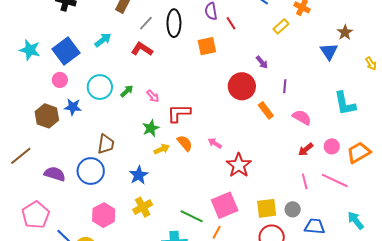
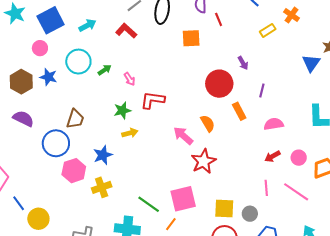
cyan arrow: (103, 40) -> (87, 25), moved
pink semicircle: (302, 117) -> (274, 124), turned -48
orange semicircle: (185, 143) -> (208, 123), moved
pink arrow: (215, 143) -> (183, 136), size x1.5
purple semicircle: (55, 174) -> (23, 119), moved
pink hexagon: (104, 215) -> (74, 171), moved

